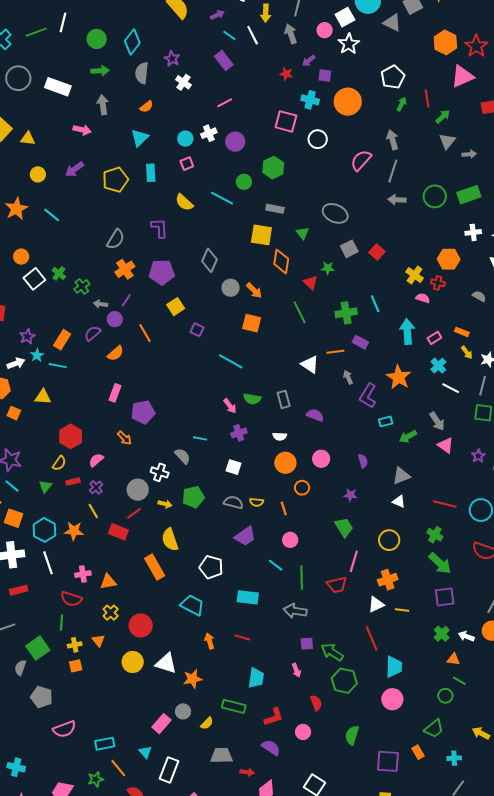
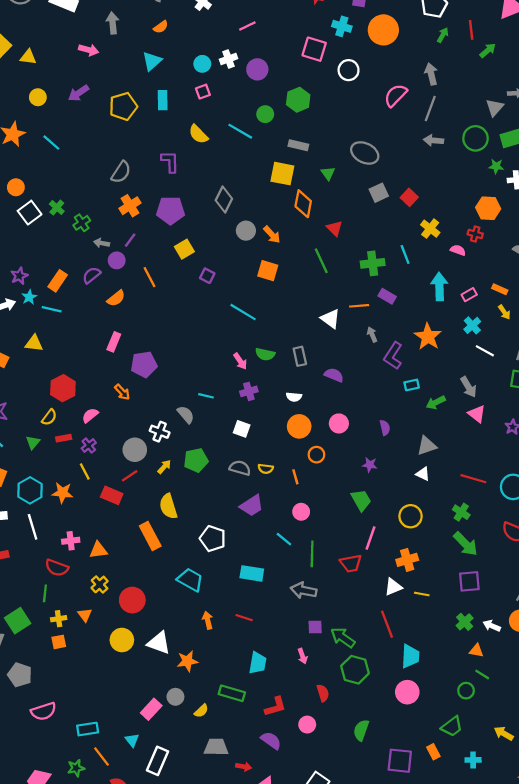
gray triangle: (447, 141) -> (495, 108), moved
green star: (328, 268) -> (496, 166), moved
yellow cross: (415, 275) -> (430, 229), moved
yellow arrow: (165, 504) -> (164, 467), turned -64

